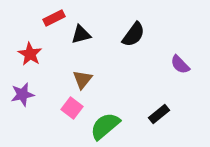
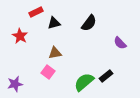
brown triangle: (82, 80) -> (55, 53), turned 40
purple star: (22, 95) -> (15, 84), moved
green semicircle: (105, 126) -> (84, 82), moved

